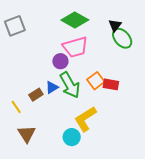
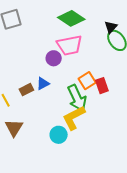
red rectangle: (111, 84) -> (102, 86), turned 56
green arrow: (70, 85) -> (77, 98), moved

